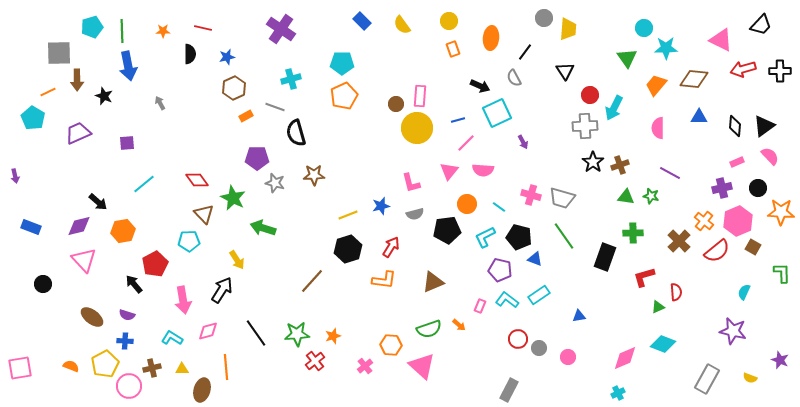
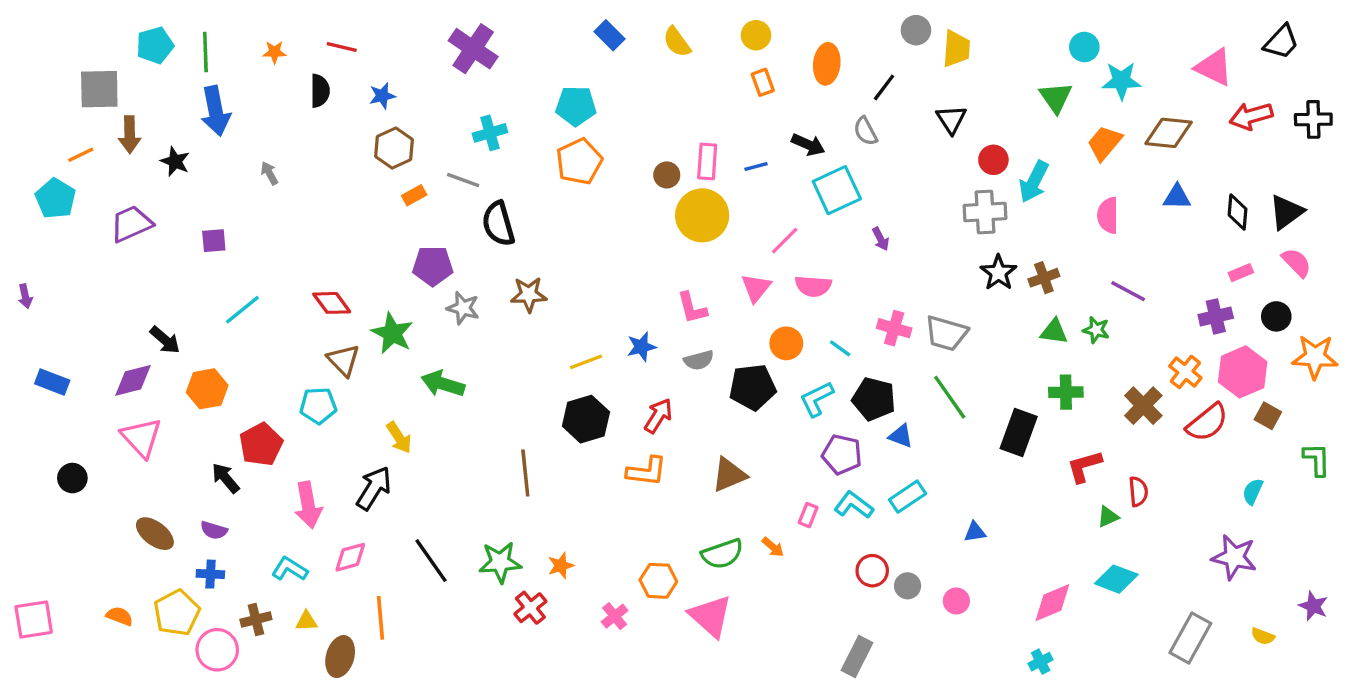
blue line: (458, 120) -> (756, 167), moved
brown line: (312, 281) -> (525, 473), turned -48

